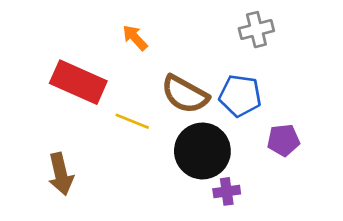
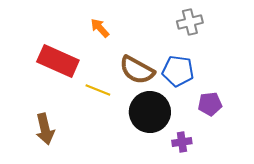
purple cross: (227, 191) -> (182, 142), moved

